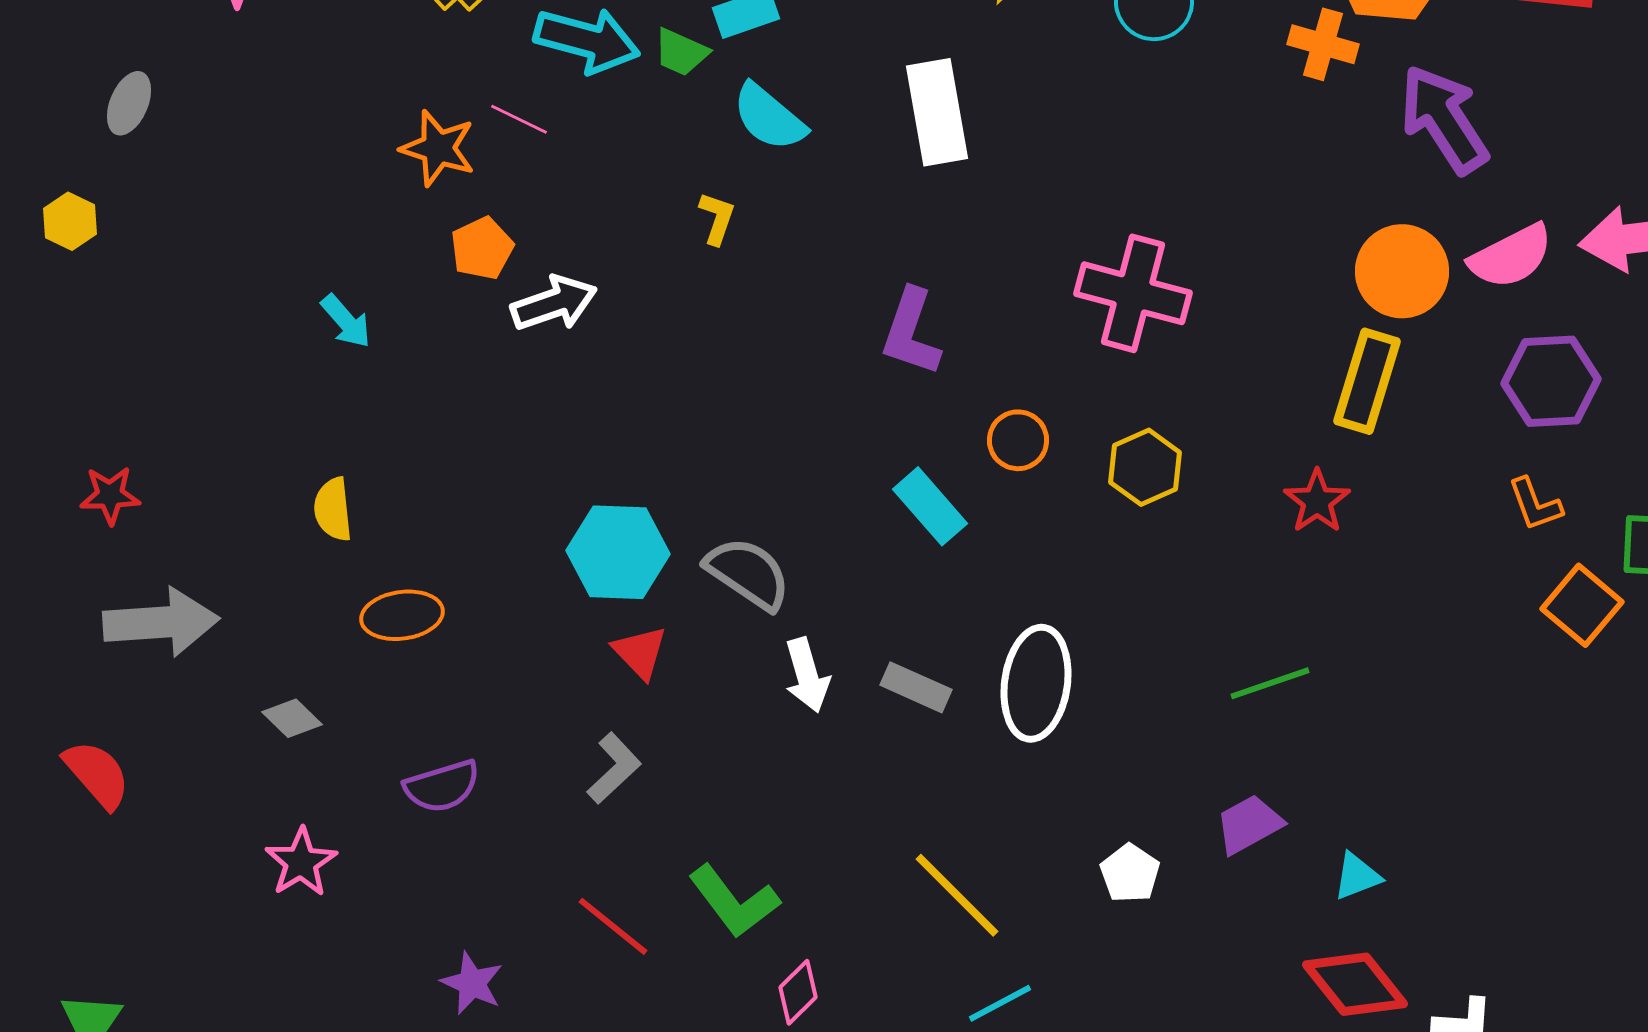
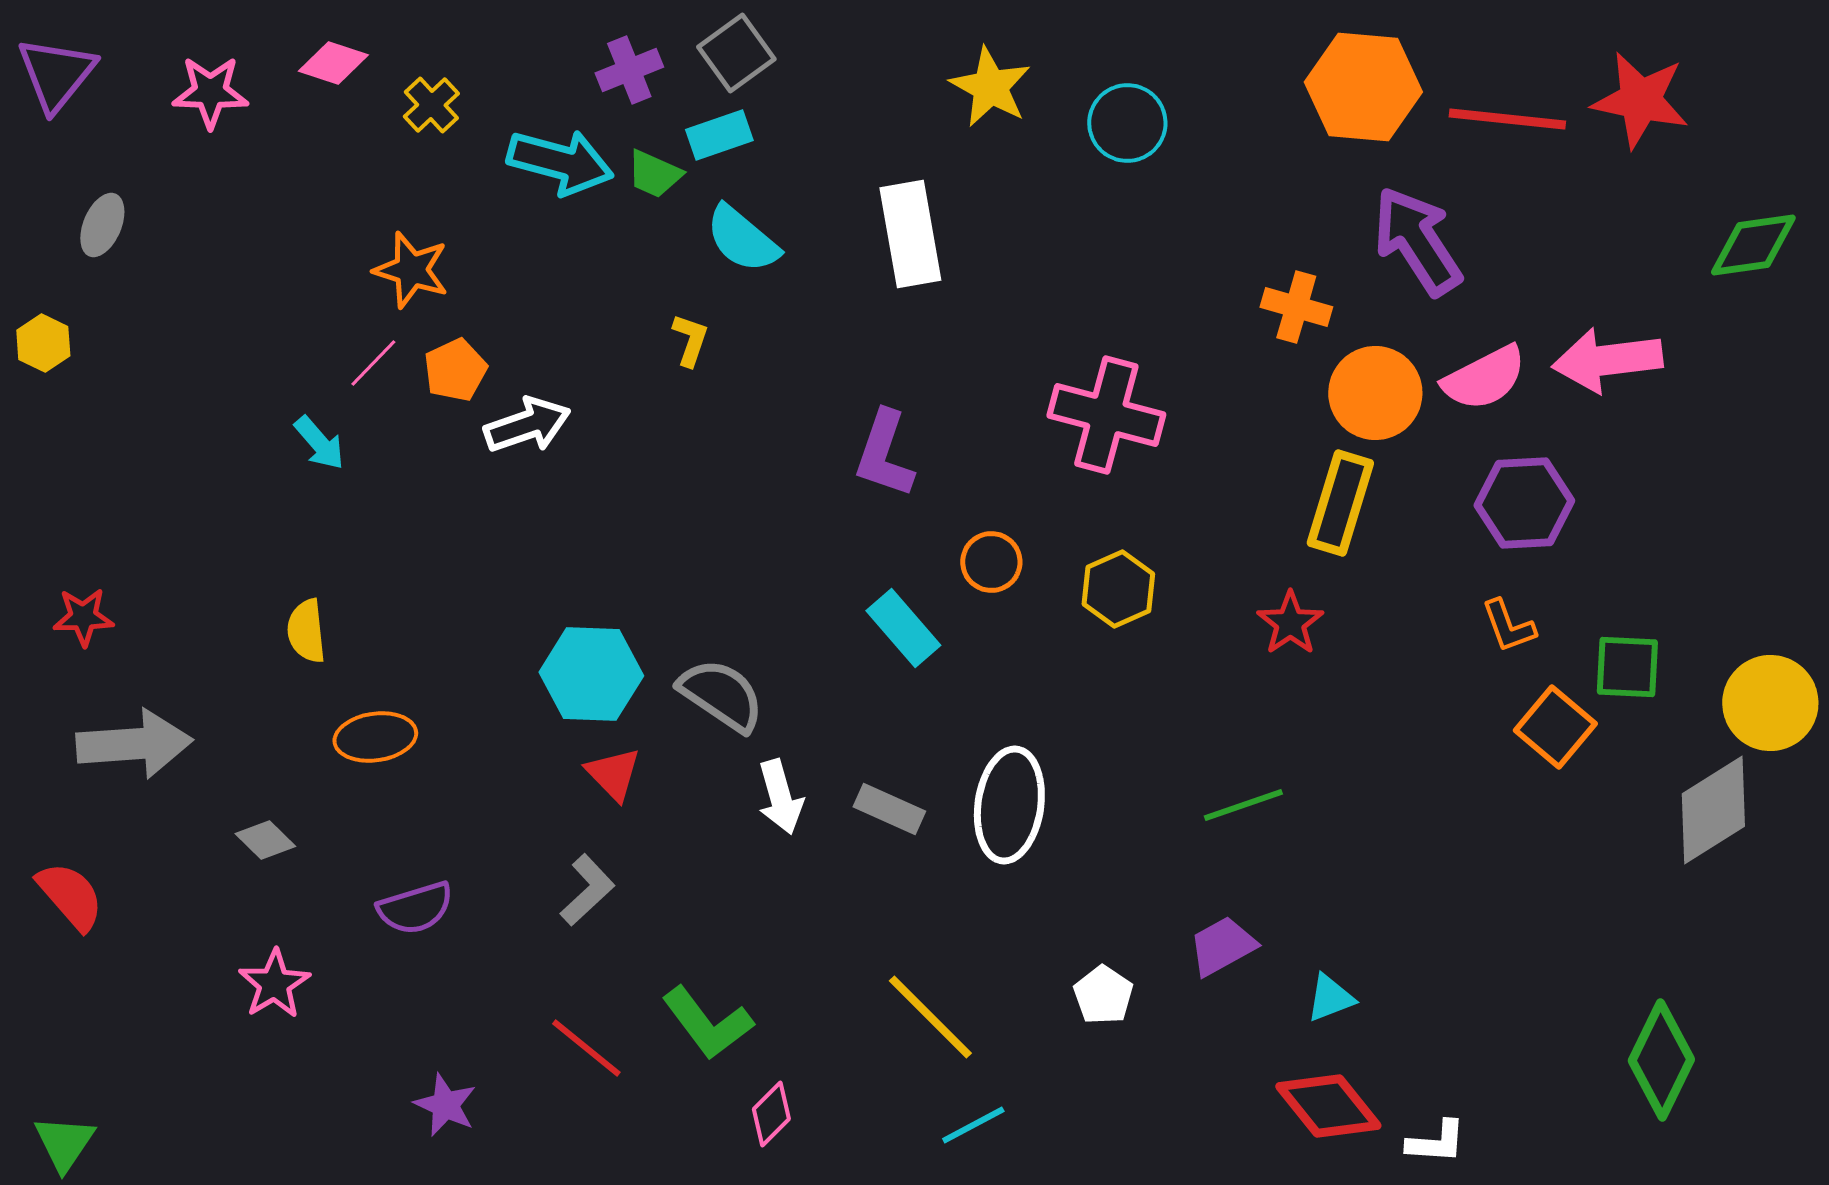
orange cross: (1323, 44) -> (1296, 307), moved
pink line: (519, 119) -> (373, 363), moved, turned -72

